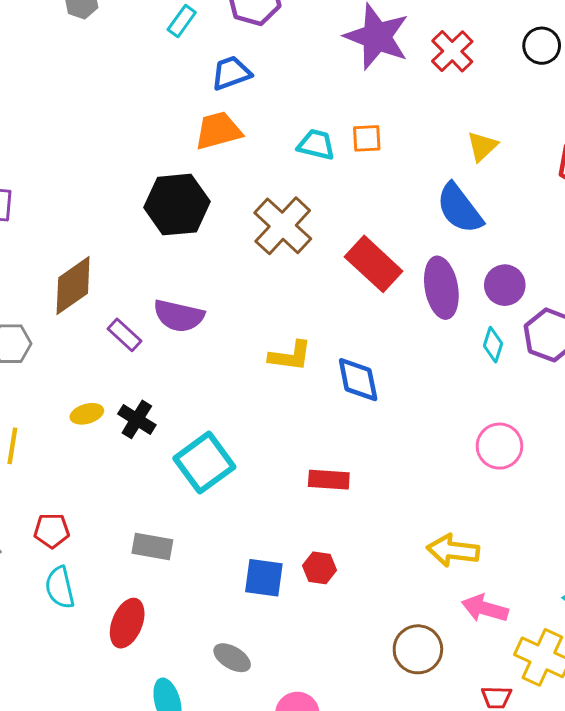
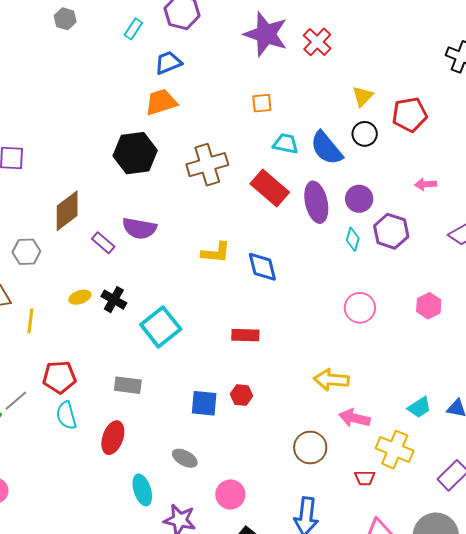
black circle: (542, 46) -> (365, 134), moved
cyan trapezoid: (316, 145) -> (286, 144), moved
yellow triangle: (482, 146) -> (363, 96), moved
brown cross: (283, 226) -> (207, 165), turned 33
red pentagon: (52, 531) -> (59, 377), size x1.4

